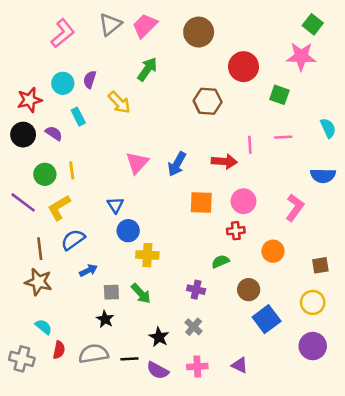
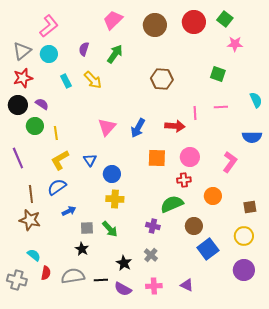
gray triangle: (110, 24) -> (22, 51), moved
green square: (313, 24) -> (225, 19), moved
pink star: (301, 56) -> (235, 44), size x0.7
red circle: (244, 67) -> (194, 22), moved
purple semicircle: (90, 79) -> (84, 49), moved
cyan circle: (63, 83) -> (49, 54), moved
cyan rectangle: (78, 117) -> (66, 81), moved
green circle: (45, 174) -> (35, 126), moved
purple line: (23, 202) -> (18, 158), turned 30
yellow L-shape: (59, 208) -> (60, 160), moved
blue circle: (128, 231) -> (112, 174), moved
green semicircle: (220, 261) -> (172, 204), size x1.6

